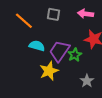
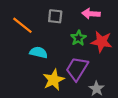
purple trapezoid: (59, 51) -> (77, 69), moved
green star: (75, 55) -> (78, 38), moved

